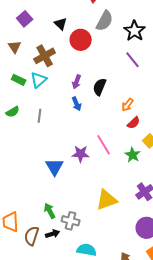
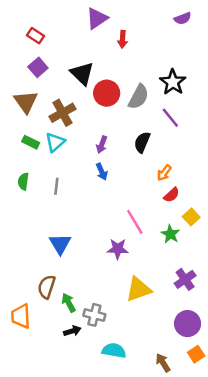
gray semicircle: (105, 21) -> (138, 97), moved
black triangle: (61, 24) -> (82, 74), size x1.5
brown triangle: (15, 47) -> (26, 102), size x1.5
black semicircle: (100, 87) -> (142, 142), moved
green semicircle: (13, 112) -> (23, 181), turned 128
purple star: (81, 154) -> (118, 249), moved
blue triangle: (55, 167) -> (60, 244), moved
brown semicircle: (32, 236) -> (47, 287), moved

